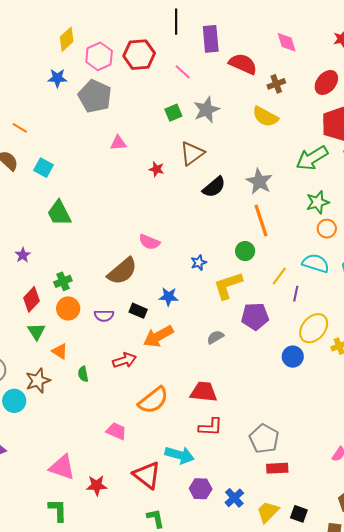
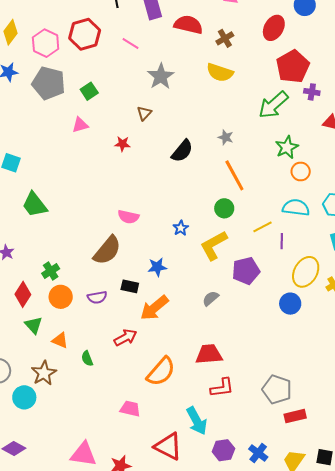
green square: (173, 113) -> (89, 91), moved
brown triangle: (192, 153) -> (144, 113), moved, size x0.6
gray star: (259, 181) -> (226, 137), size x0.6
yellow line: (279, 276) -> (262, 227), turned 36
cyan arrow: (180, 455) -> (197, 421), turned 56

